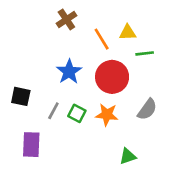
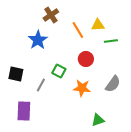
blue star: (69, 72) -> (38, 40), moved
red circle: (112, 77) -> (86, 59), size x0.6
green square: (77, 113) -> (59, 71), moved

